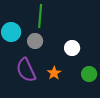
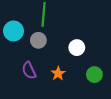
purple semicircle: (26, 70) -> (29, 70), size x0.7

